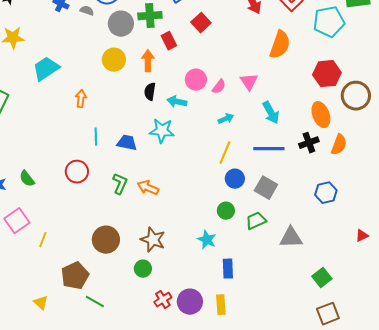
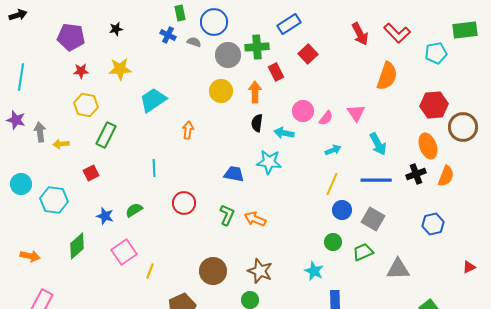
cyan pentagon: (329, 22) -> (436, 53), size x0.7
cyan line: (96, 137) -> (154, 168), moved
green semicircle: (27, 179) -> (134, 210), turned 96

